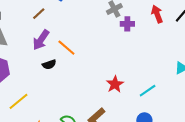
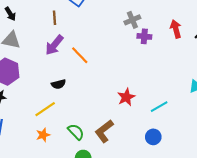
brown line: (39, 14) -> (54, 18), turned -56
black semicircle: (49, 64) -> (58, 84), moved
yellow line: (18, 101) -> (45, 109), moved

